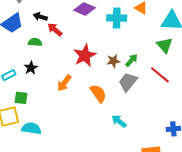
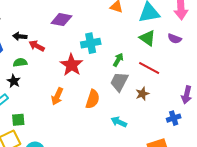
cyan cross: (117, 18) -> (91, 43), moved
brown star: (113, 61) -> (142, 94), moved
black star: (31, 68) -> (14, 81), moved
orange semicircle: (98, 93) -> (93, 99), turned 66

